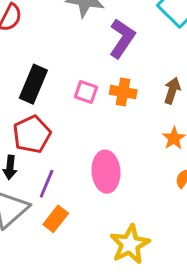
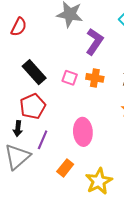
black rectangle: (33, 84) -> (34, 72), turned -65
orange rectangle: (56, 219) -> (65, 168), moved

